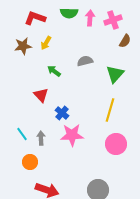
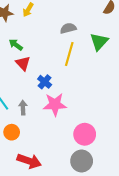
green arrow: (54, 71) -> (16, 45), moved
yellow line: (110, 110) -> (69, 54), moved
pink circle: (116, 144) -> (85, 134), moved

